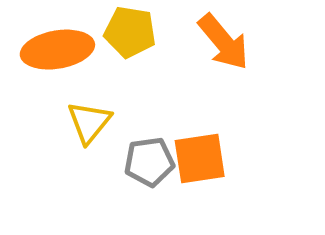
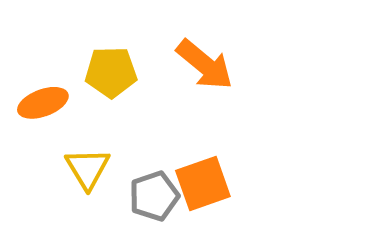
orange ellipse: (57, 50) -> (43, 103), size x0.7

